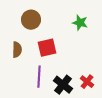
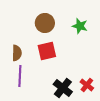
brown circle: (31, 20) -> (45, 23), moved
purple line: (39, 77) -> (20, 76), moved

